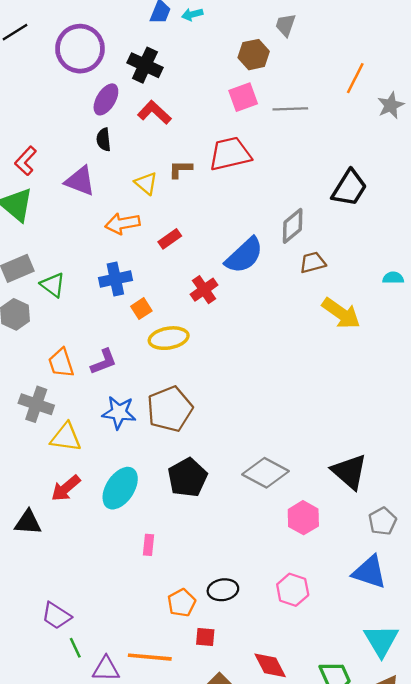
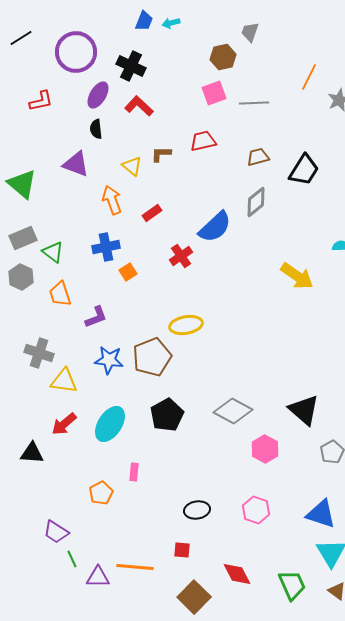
red trapezoid: (230, 154) -> (203, 141), size x0.7
red L-shape: (26, 161) -> (41, 101), moved, turned -145
orange arrow: (123, 223) -> (112, 200), turned 80
brown trapezoid: (313, 262) -> (258, 157), moved
yellow ellipse: (169, 338) -> (186, 325), moved
orange trapezoid: (61, 363) -> (60, 294), moved
blue triangle: (369, 572) -> (321, 514), moved
orange pentagon: (182, 603) -> (101, 493), moved

